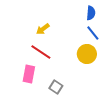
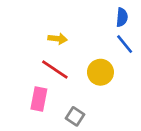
yellow arrow: (43, 29) -> (58, 39), turned -136
yellow circle: (87, 54) -> (100, 72), moved

